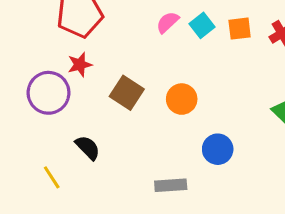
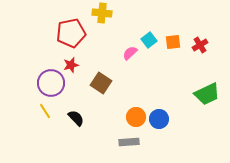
pink semicircle: (168, 22) -> (130, 53), moved
orange circle: (182, 99) -> (136, 117), moved
yellow line: (52, 177) -> (45, 111), moved

